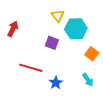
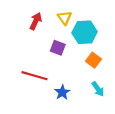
red arrow: (13, 29) -> (36, 21), moved
orange square: (92, 54) -> (93, 60), moved

